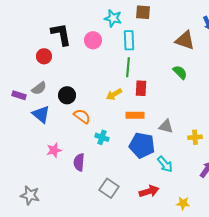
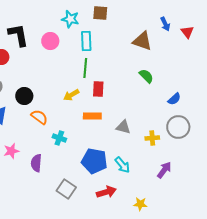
green semicircle: (180, 72) -> (146, 76), moved
blue pentagon: (142, 145) -> (94, 161), moved

